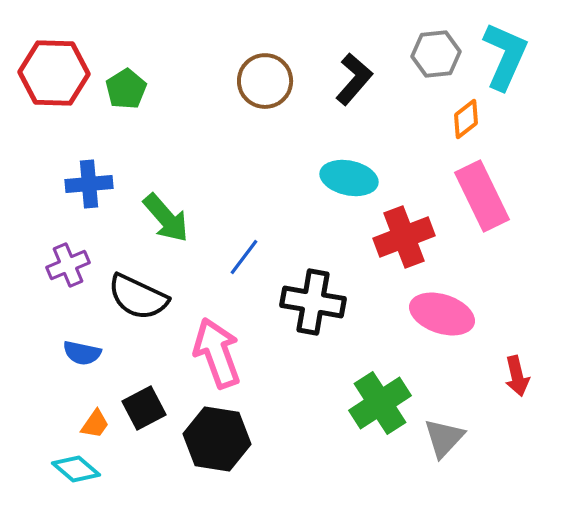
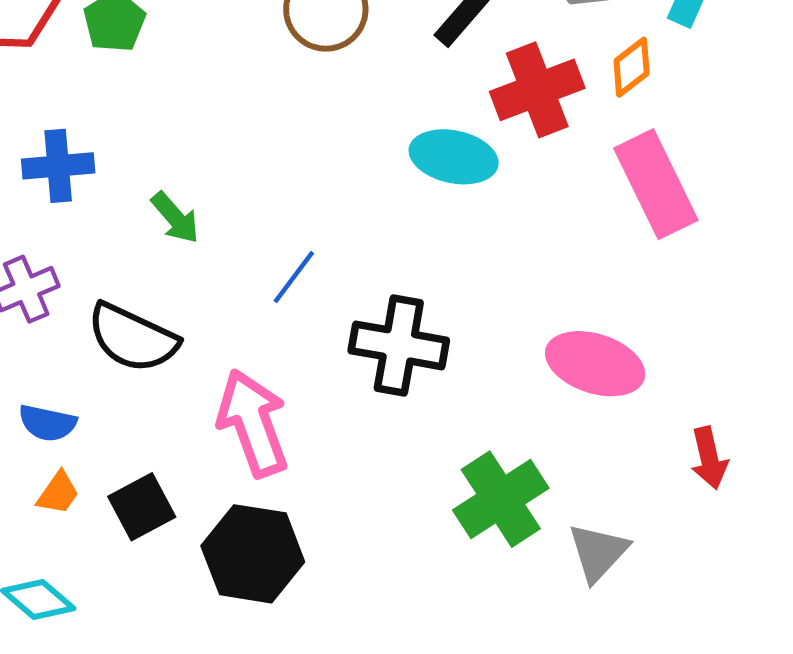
green arrow: (166, 218) -> (175, 218), size x0.7
red cross: (404, 237) -> (537, 90), moved
orange trapezoid: (95, 424) -> (58, 493), moved

